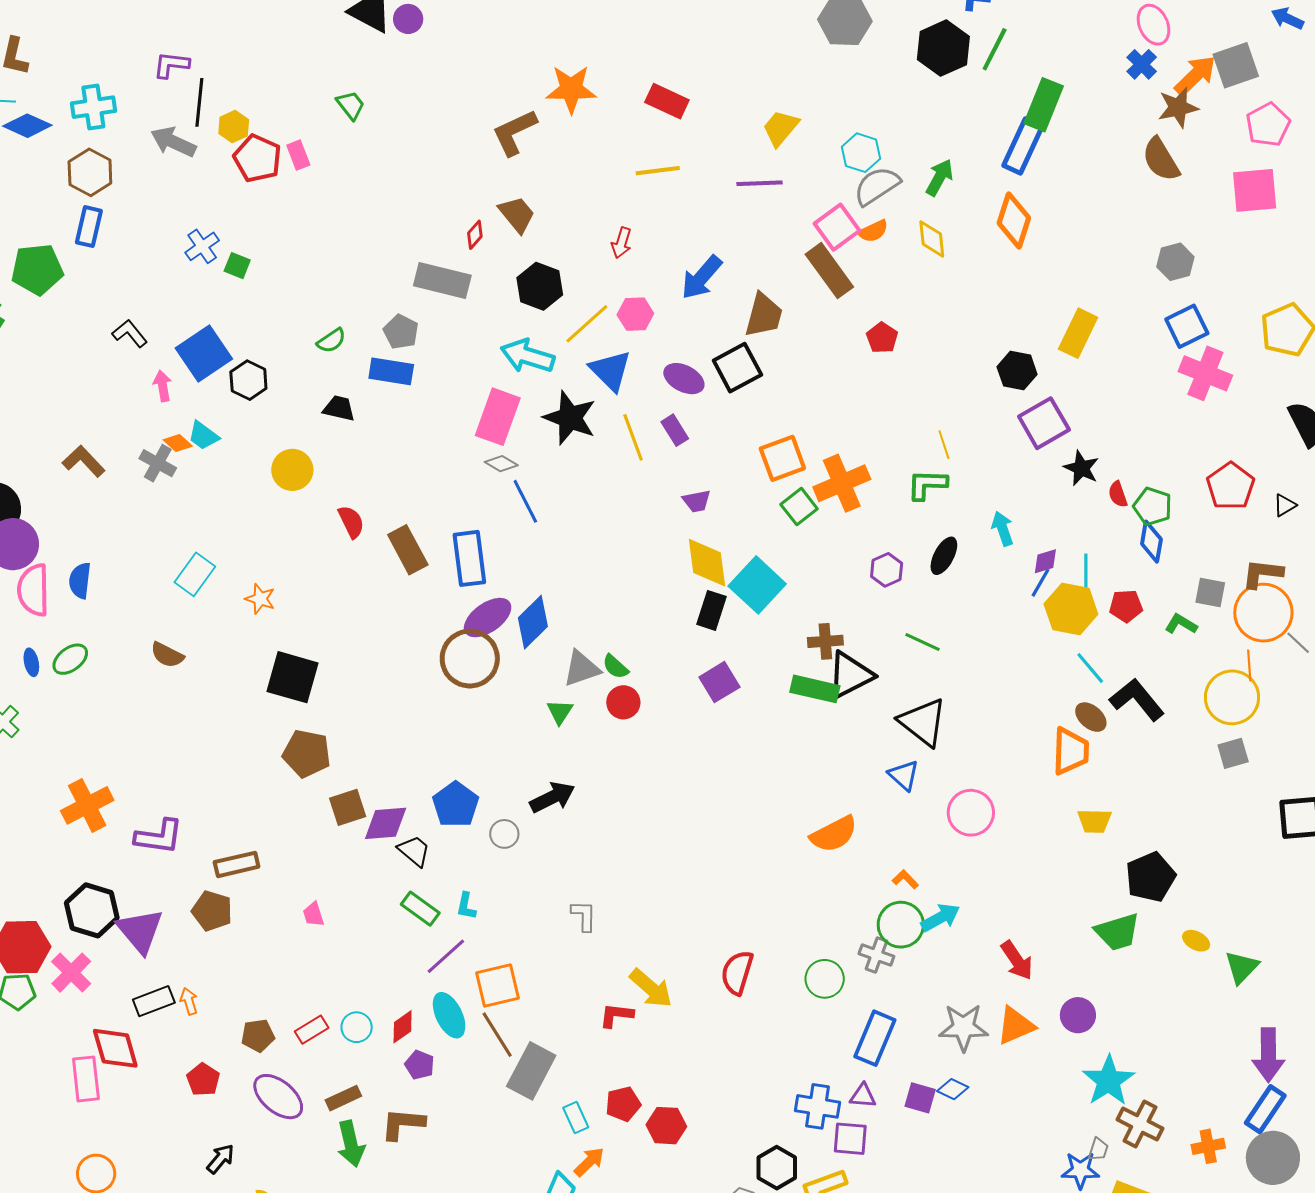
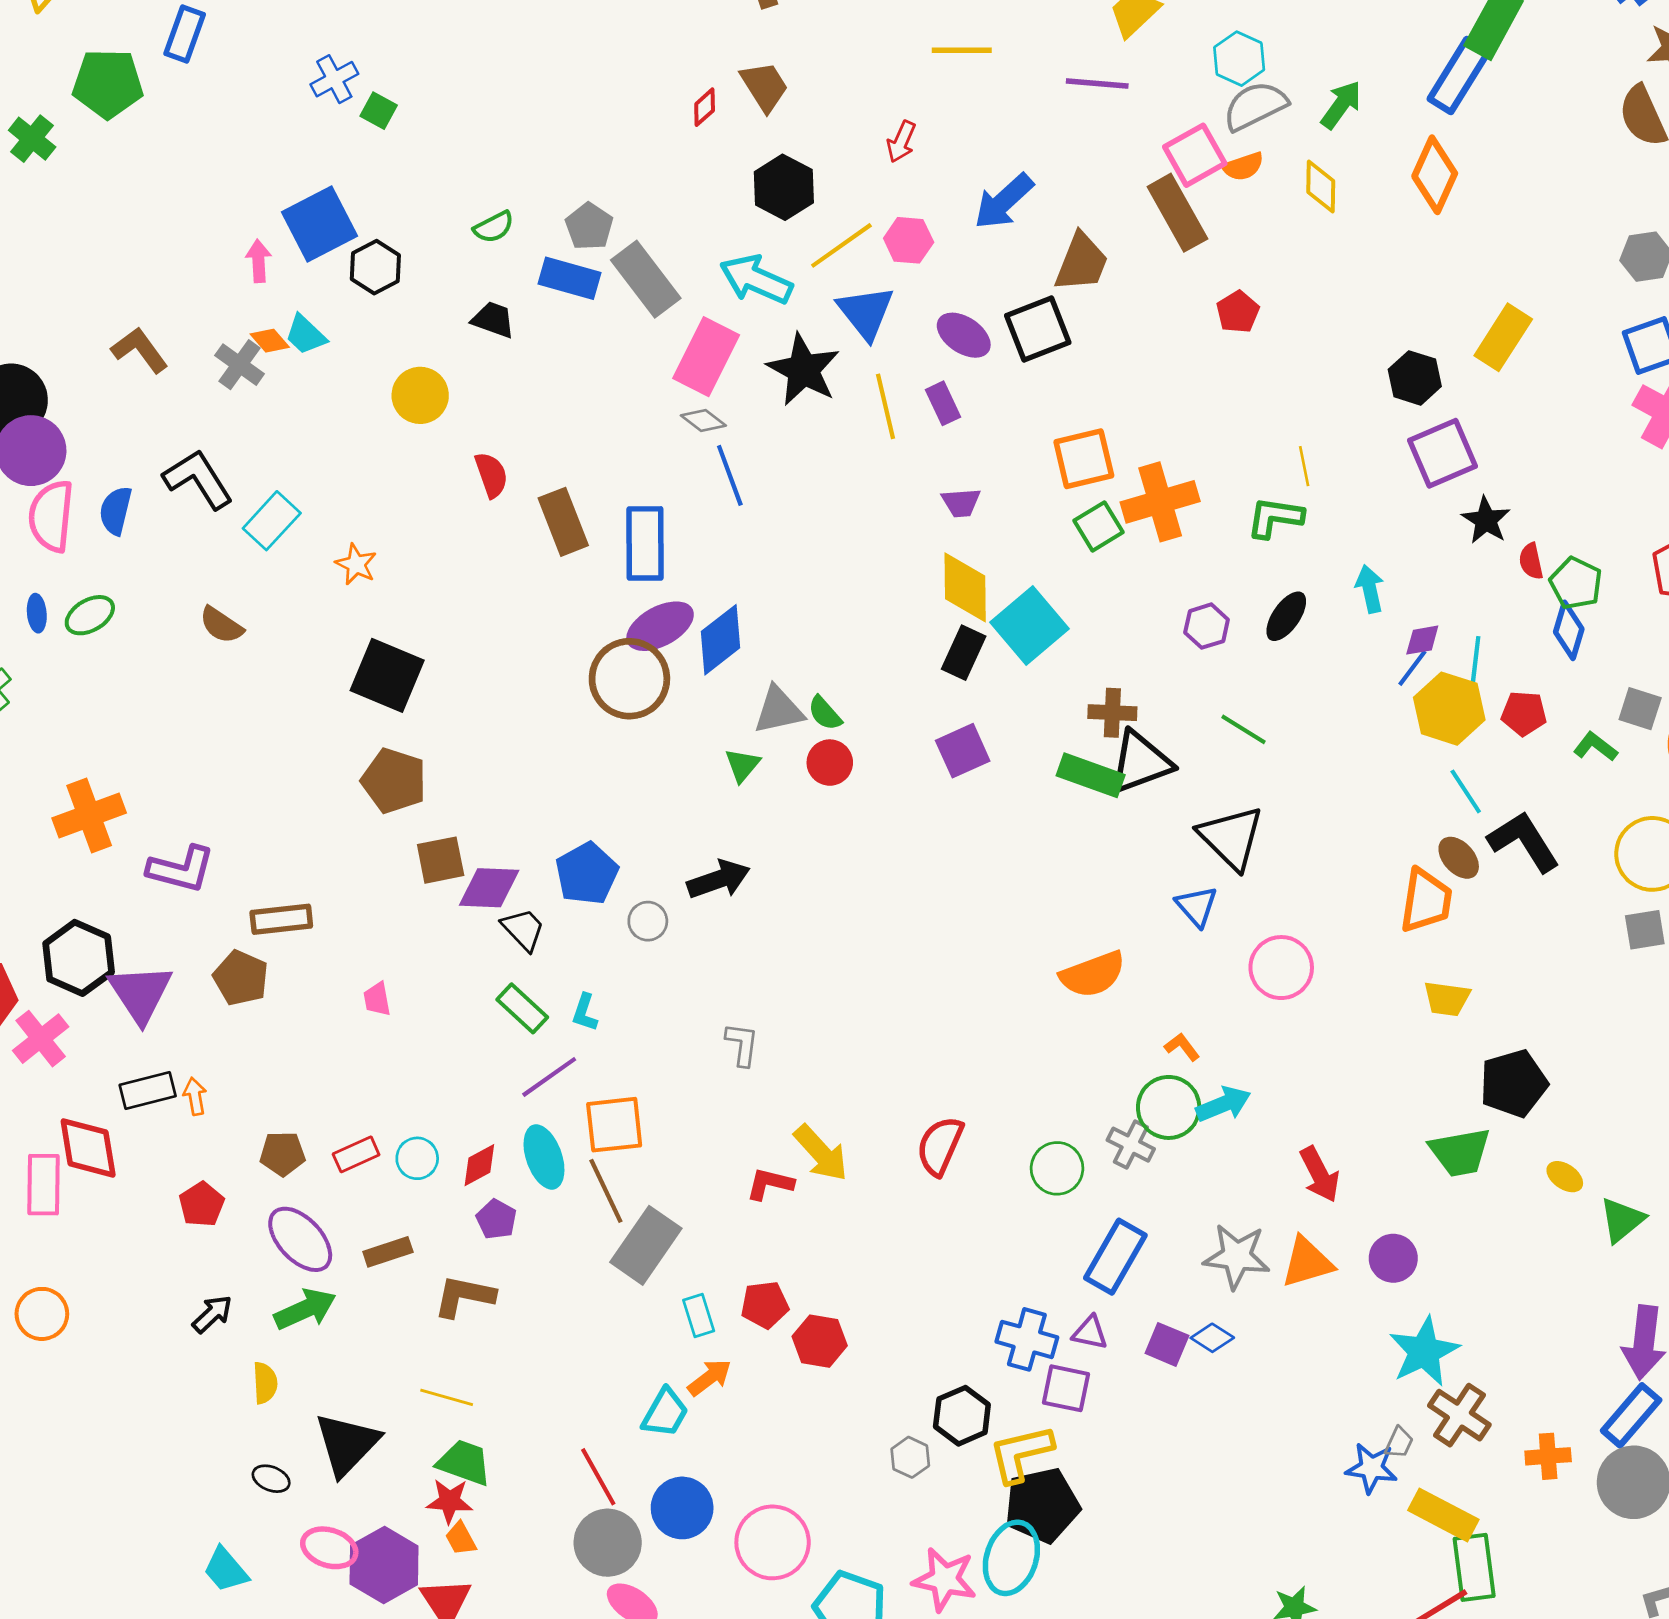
gray rectangle: (442, 280) -> (646, 279), moved, turned 32
black L-shape: (130, 333) -> (198, 479), moved, size x1.5
green arrow: (351, 1144) -> (305, 1309), moved, turned -108

